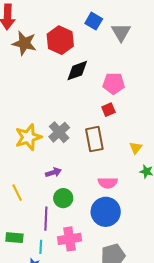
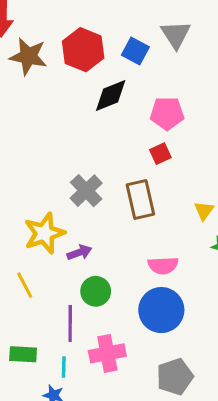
blue square: (94, 21) -> (135, 51), moved
yellow star: (28, 137) -> (44, 233), moved

